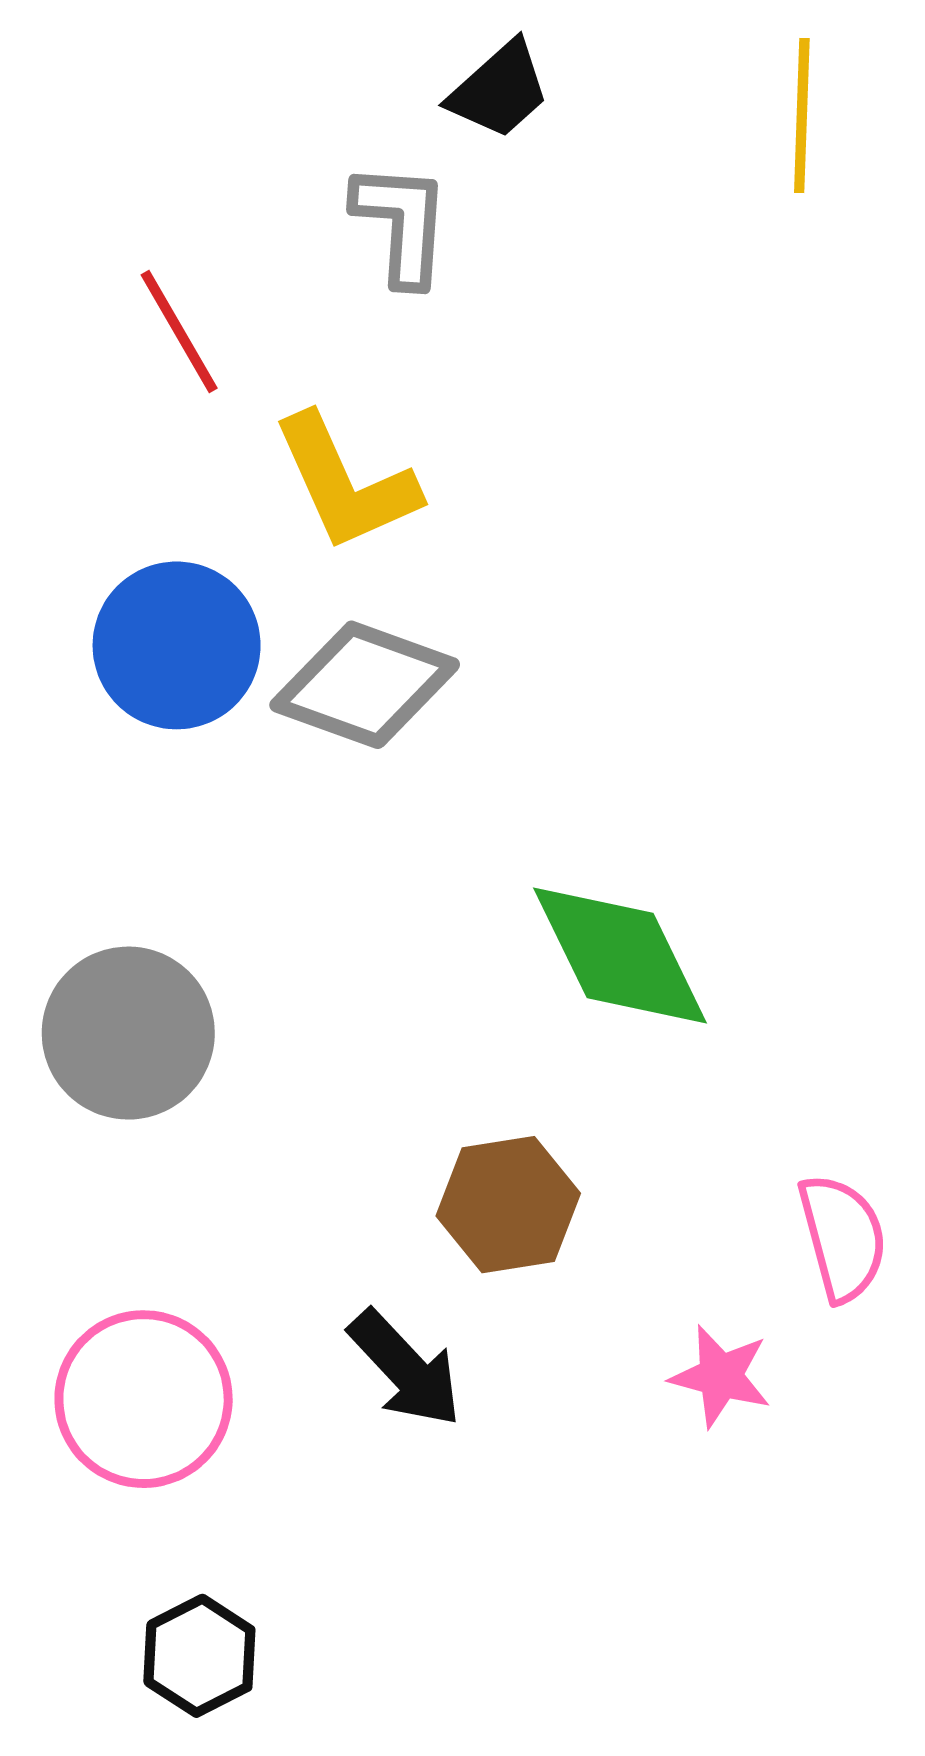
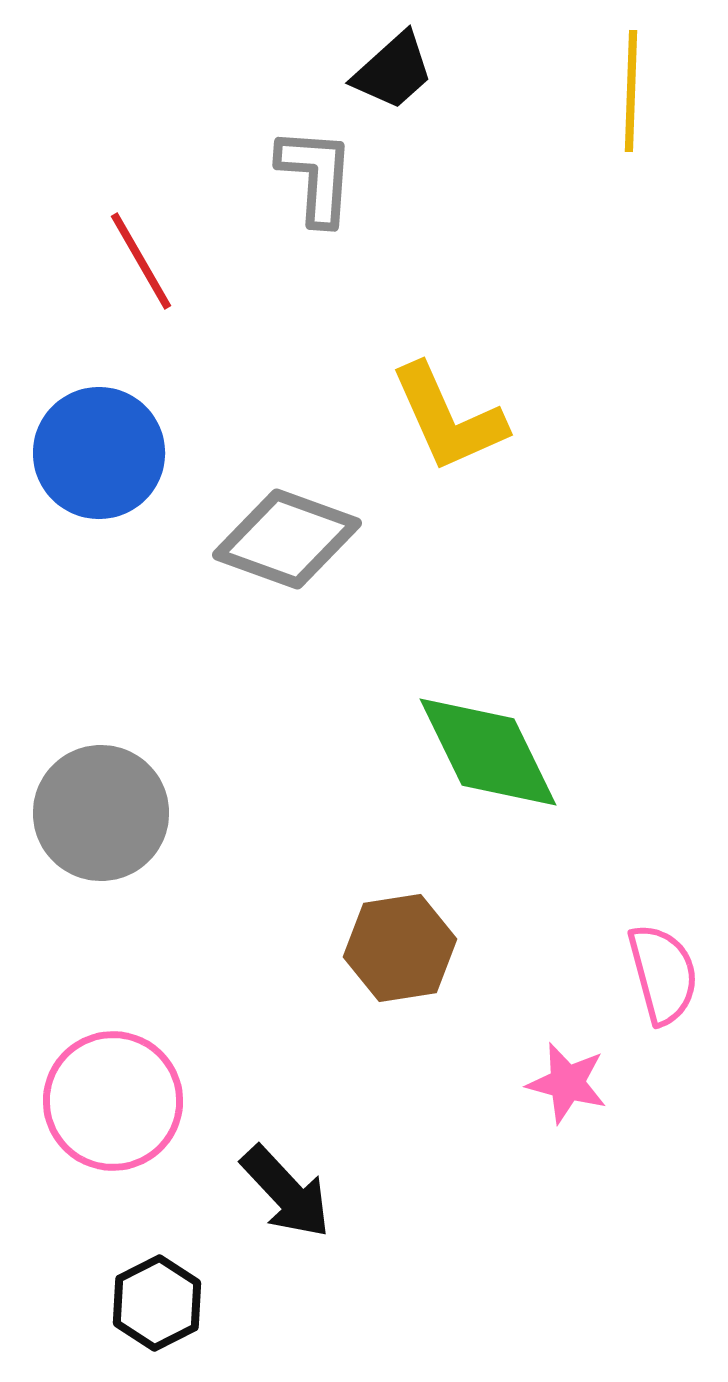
yellow L-shape: (346, 483) -> (448, 418), moved
blue circle: (177, 645) -> (99, 453), moved
black arrow: (405, 1369) -> (286, 1192), moved

